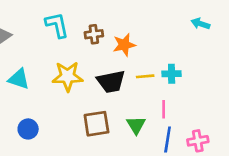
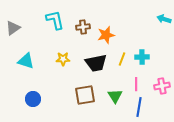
yellow star: (68, 76) -> (63, 59), size x0.6
yellow line: (145, 76) -> (122, 59), turned -64
pink cross: (198, 141) -> (162, 86), moved

